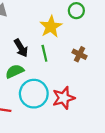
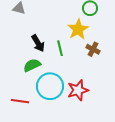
yellow star: (51, 27) -> (78, 29), moved

